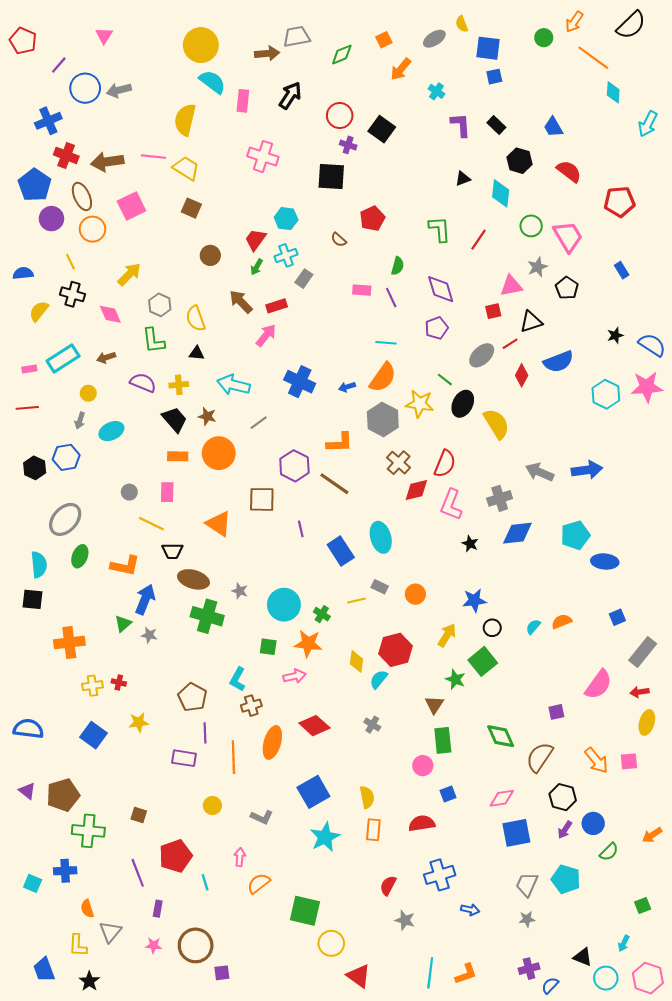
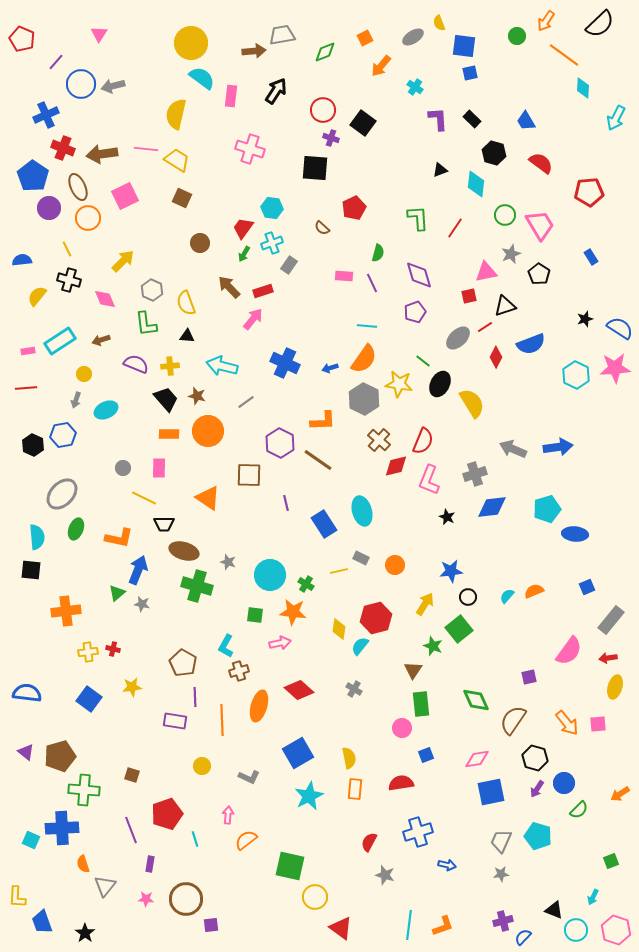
blue cross: (65, 871) -> (62, 828), size x1.5
yellow L-shape: (78, 945) -> (17, 897), moved

